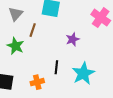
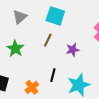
brown line: (33, 30) -> (48, 40), moved
orange cross: (37, 82) -> (32, 87), turned -32

